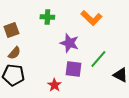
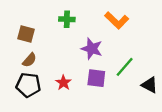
brown square: (11, 30) -> (26, 34), turned 35
red star: (54, 85) -> (63, 83), moved

